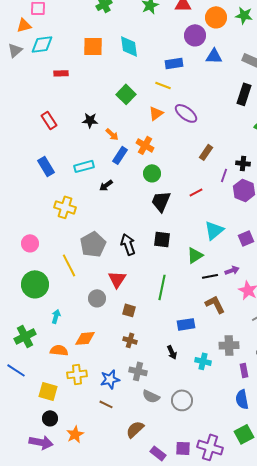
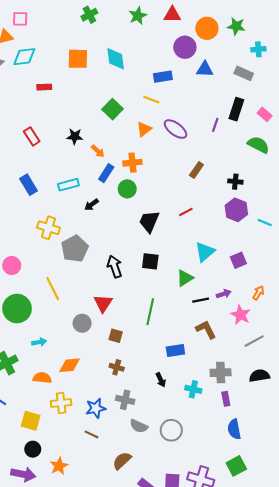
orange cross: (145, 145) -> (132, 163), turned -36
green circle: (152, 173) -> (127, 189), moved
purple line: (224, 175) -> (215, 125), moved
gray pentagon: (93, 244) -> (75, 249), moved
cyan arrow: (56, 316) -> (39, 342), turned 64
purple rectangle: (244, 370) -> (226, 399), moved

